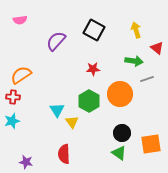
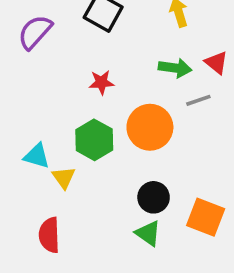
red triangle: (157, 48) -> (216, 63), moved
cyan triangle: (57, 110) -> (37, 156), turned -42
orange square: (151, 144) -> (206, 217), turned 30

